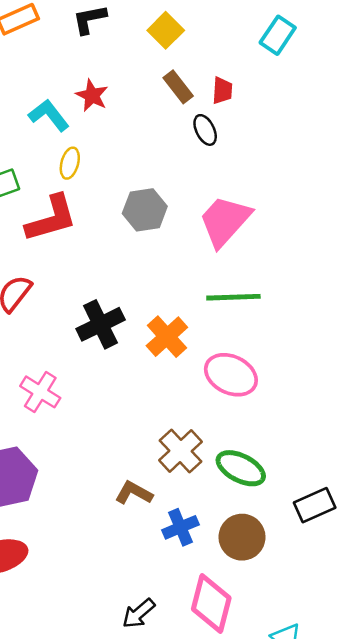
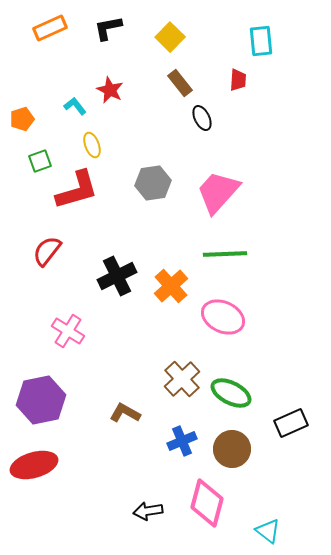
cyan rectangle: (278, 35) -> (261, 41), turned -40
red trapezoid: (222, 91) -> (238, 80), moved
cyan L-shape: (49, 115) -> (75, 106), size x0.7
yellow ellipse: (70, 163) -> (92, 145), turned -35
brown L-shape: (134, 493) -> (125, 413), moved
black arrow: (139, 613) -> (148, 511), turned 32

